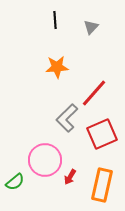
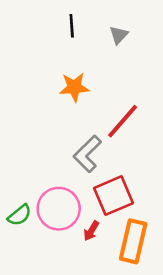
red square: (102, 134) -> (113, 196), moved
green semicircle: (15, 182) -> (19, 215), moved

